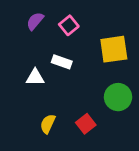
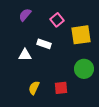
pink square: (69, 25) -> (57, 20), moved
red square: (86, 124) -> (61, 88), turned 32

